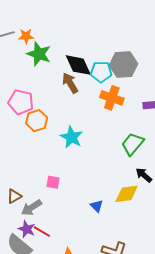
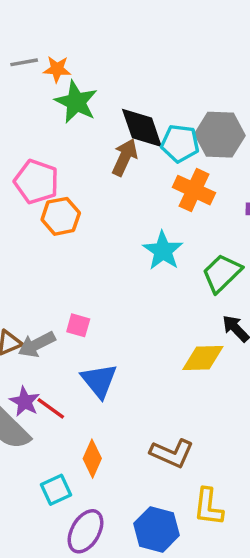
brown arrow: (70, 83) -> (125, 157), turned 50
cyan star: (72, 137) -> (163, 251), moved
blue triangle: (97, 206) -> (99, 381), moved, size x1.6
gray arrow: (31, 208) -> (37, 344), moved

